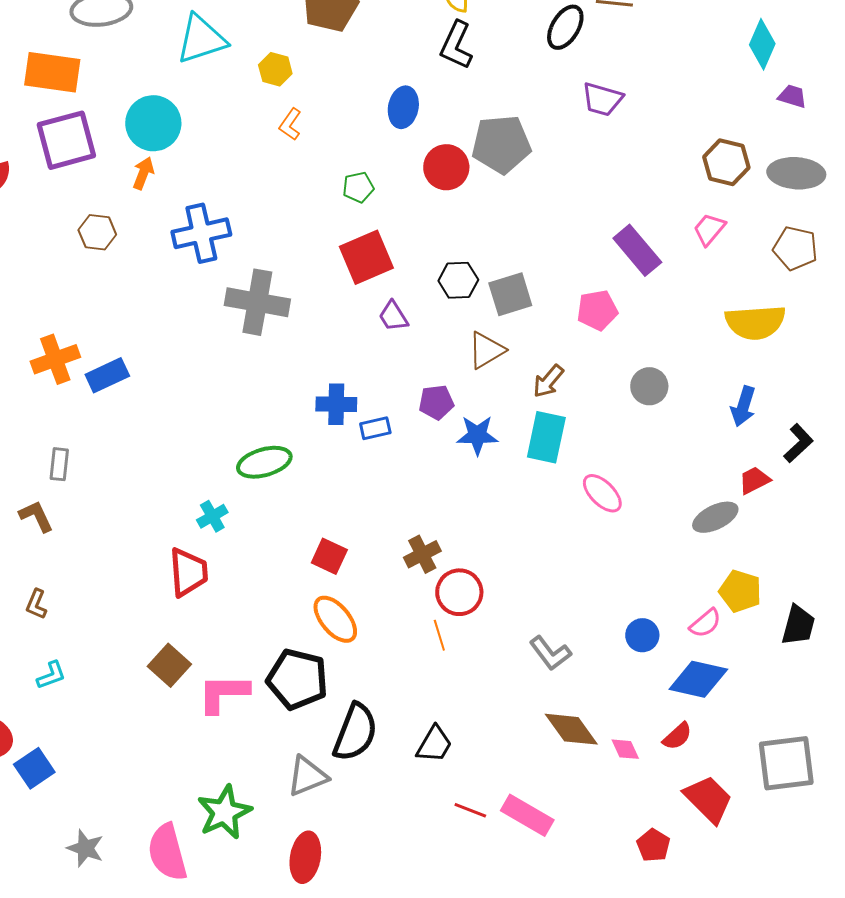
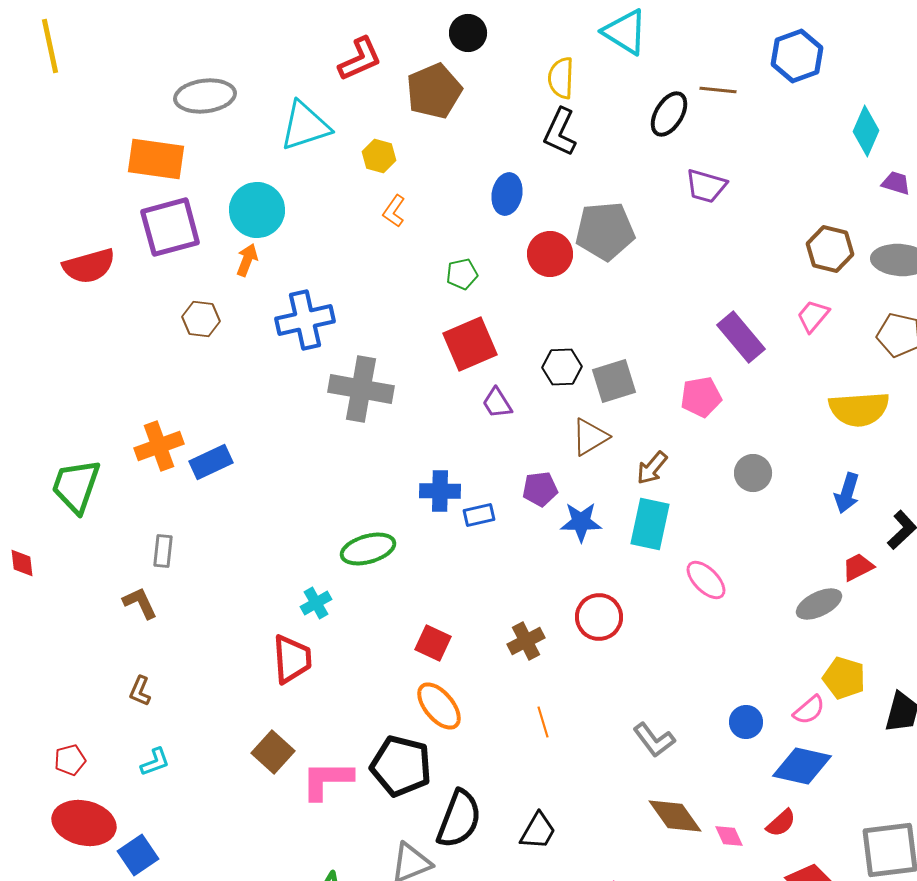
red circle: (459, 592) -> (599, 617), moved

